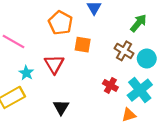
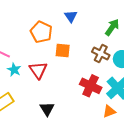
cyan star: (26, 73) -> (14, 70), moved
red cross: (110, 85) -> (91, 86), size x1.5

